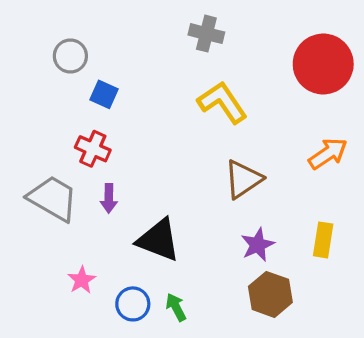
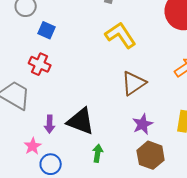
purple arrow: (109, 198) -> (50, 124), moved
blue circle: (133, 304) -> (51, 164), moved
green arrow: (176, 307) -> (98, 153), moved, turned 36

